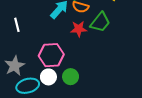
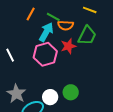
pink hexagon: (51, 55) -> (45, 54), moved

